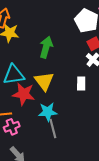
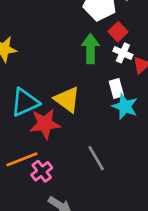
green arrow: (46, 47) -> (90, 49), moved
cyan star: (48, 112) -> (125, 106), moved, turned -30

